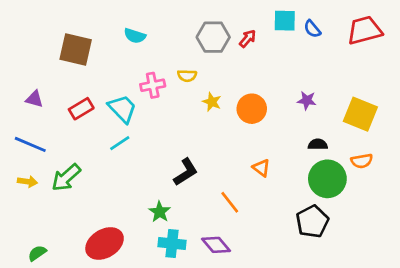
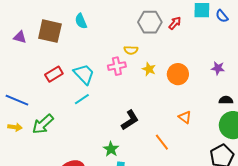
cyan semicircle: (135, 36) -> (81, 21), moved, turned 49
pink cross: (153, 85) -> (117, 66), moved
purple triangle: (34, 99) -> (20, 37), moved

